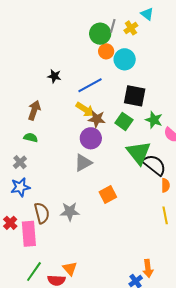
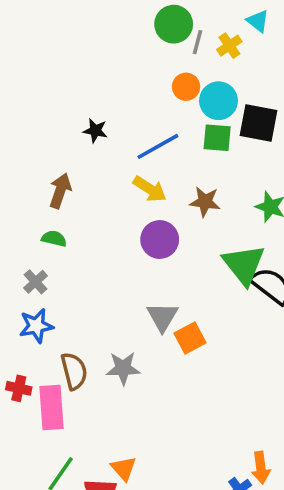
green circle: (100, 34) -> (174, 24), moved
black square: (135, 96) -> (258, 123), moved
brown star: (97, 119) -> (205, 202), moved
green square: (124, 121) -> (217, 138), moved, turned -30
gray triangle: (83, 163) -> (162, 317), moved, turned -30
red cross: (10, 223) -> (19, 388), turned -32

